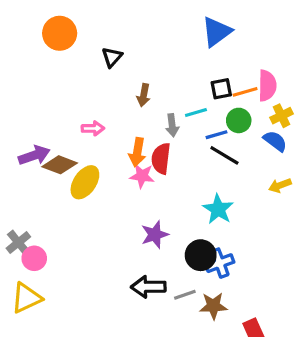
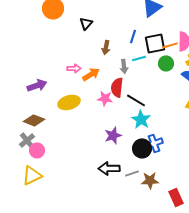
black square: (221, 89) -> (155, 43), size x1.5
blue line: (217, 135) -> (133, 36), moved, turned -56
orange arrow: (137, 152) -> (91, 74), moved, turned -132
black line: (224, 155) -> (136, 100), moved
brown diamond: (60, 165) -> (34, 120), moved
yellow ellipse: (85, 182) -> (69, 102), turned 40
cyan star: (218, 209) -> (141, 119), moved
blue cross: (220, 263) -> (154, 143), moved

